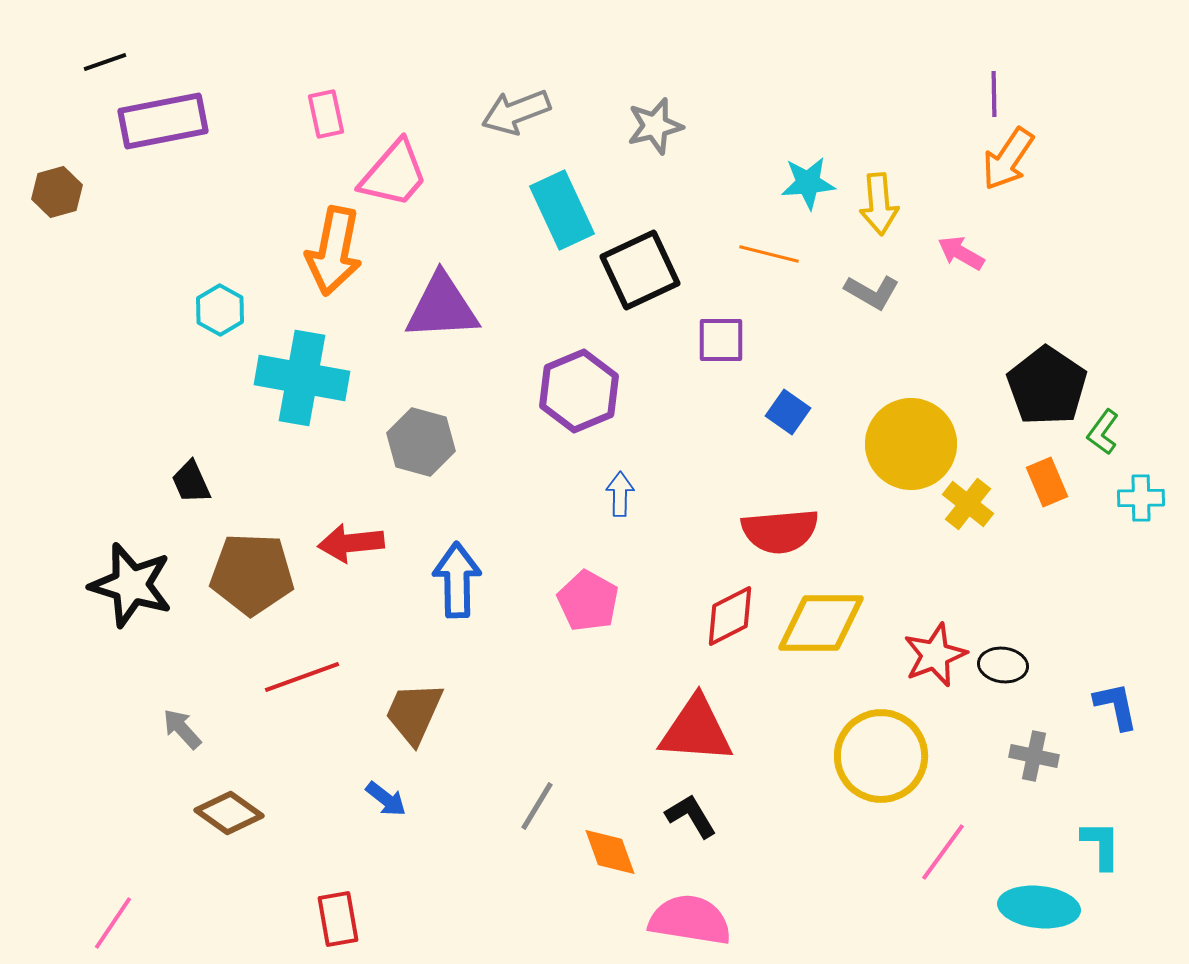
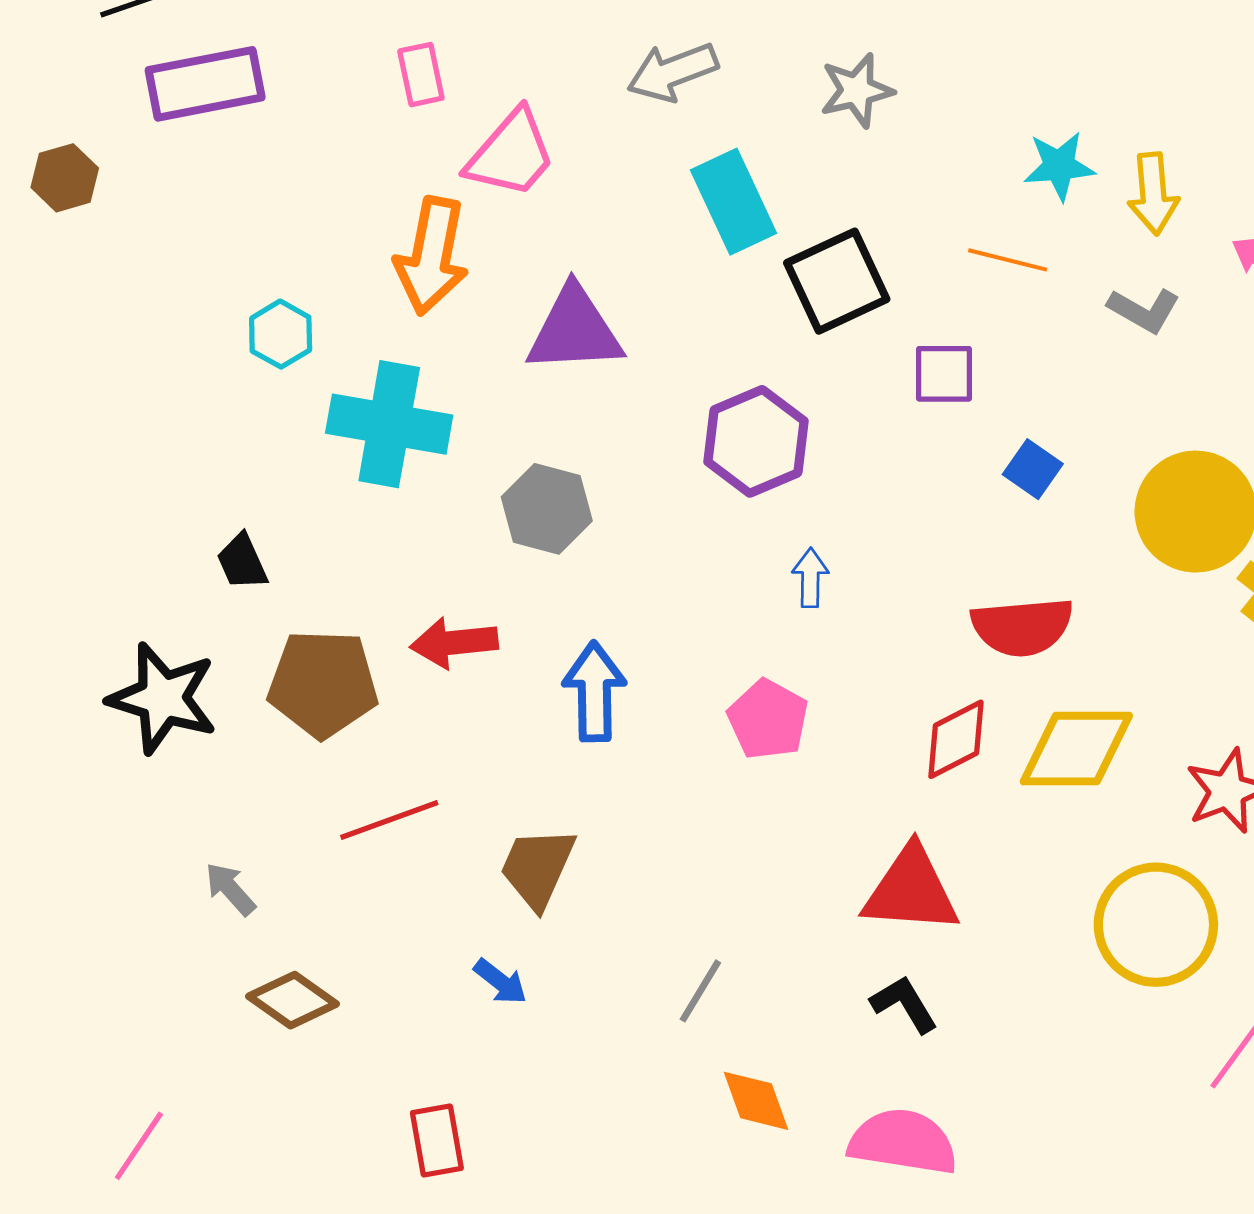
orange diamond: (610, 852) -> (756, 1101), moved

